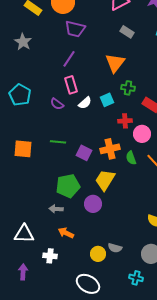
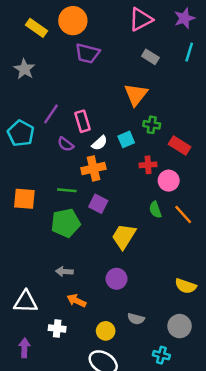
purple line: (69, 59) -> (51, 114), moved
orange cross: (110, 149) -> (93, 168), moved
green pentagon: (68, 186) -> (66, 223), moved
purple circle: (93, 204) -> (117, 279), moved
yellow circle: (98, 254) -> (106, 331), moved

